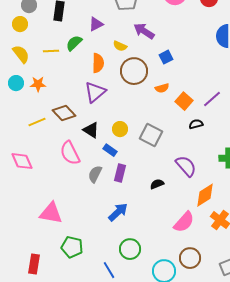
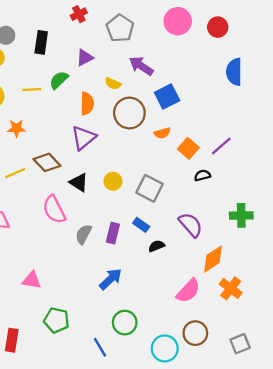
blue square: (166, 57) -> (167, 97), size x1.5
blue rectangle: (110, 150) -> (141, 225), moved
pink triangle: (51, 213) -> (32, 280), size x0.7

